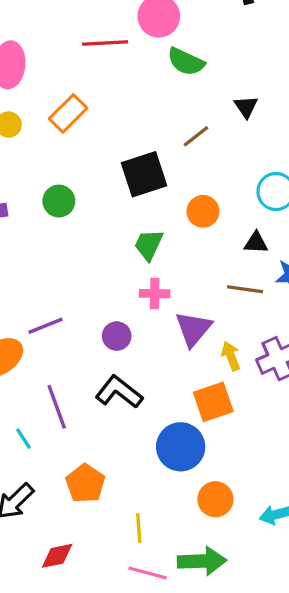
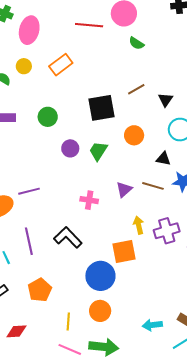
green semicircle: (186, 62) -> (136, 43), size x0.7
black triangle: (246, 107) -> (165, 100), moved
pink cross: (155, 294) -> (89, 200), moved
purple triangle: (193, 329) -> (124, 189), moved, size x0.7
purple circle: (117, 336) -> (70, 148), moved
orange circle: (215, 499) -> (100, 311), moved

